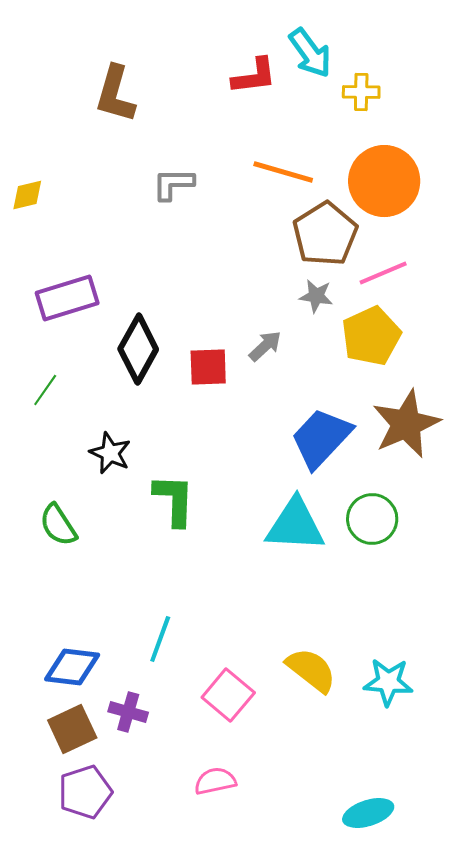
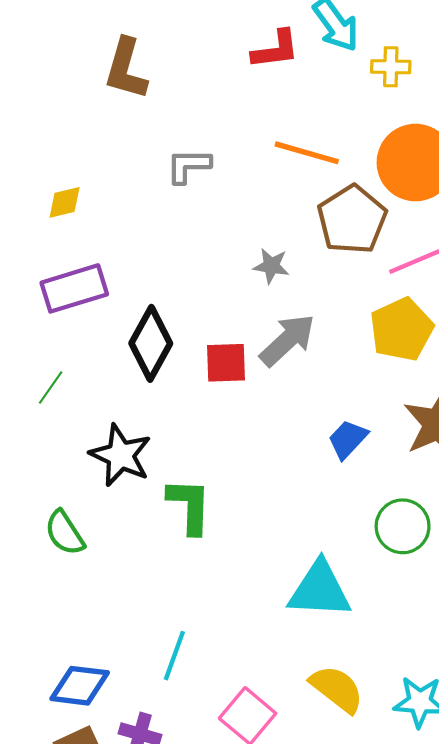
yellow diamond: (27, 195) -> (65, 202), moved
gray star: (316, 296) -> (271, 266), moved
gray arrow: (265, 346) -> (287, 340), size x1.6
blue trapezoid: (321, 438) -> (348, 439), size x0.6
black star: (110, 453) -> (121, 455), size x1.4
cyan triangle: (295, 525) -> (320, 590), moved

